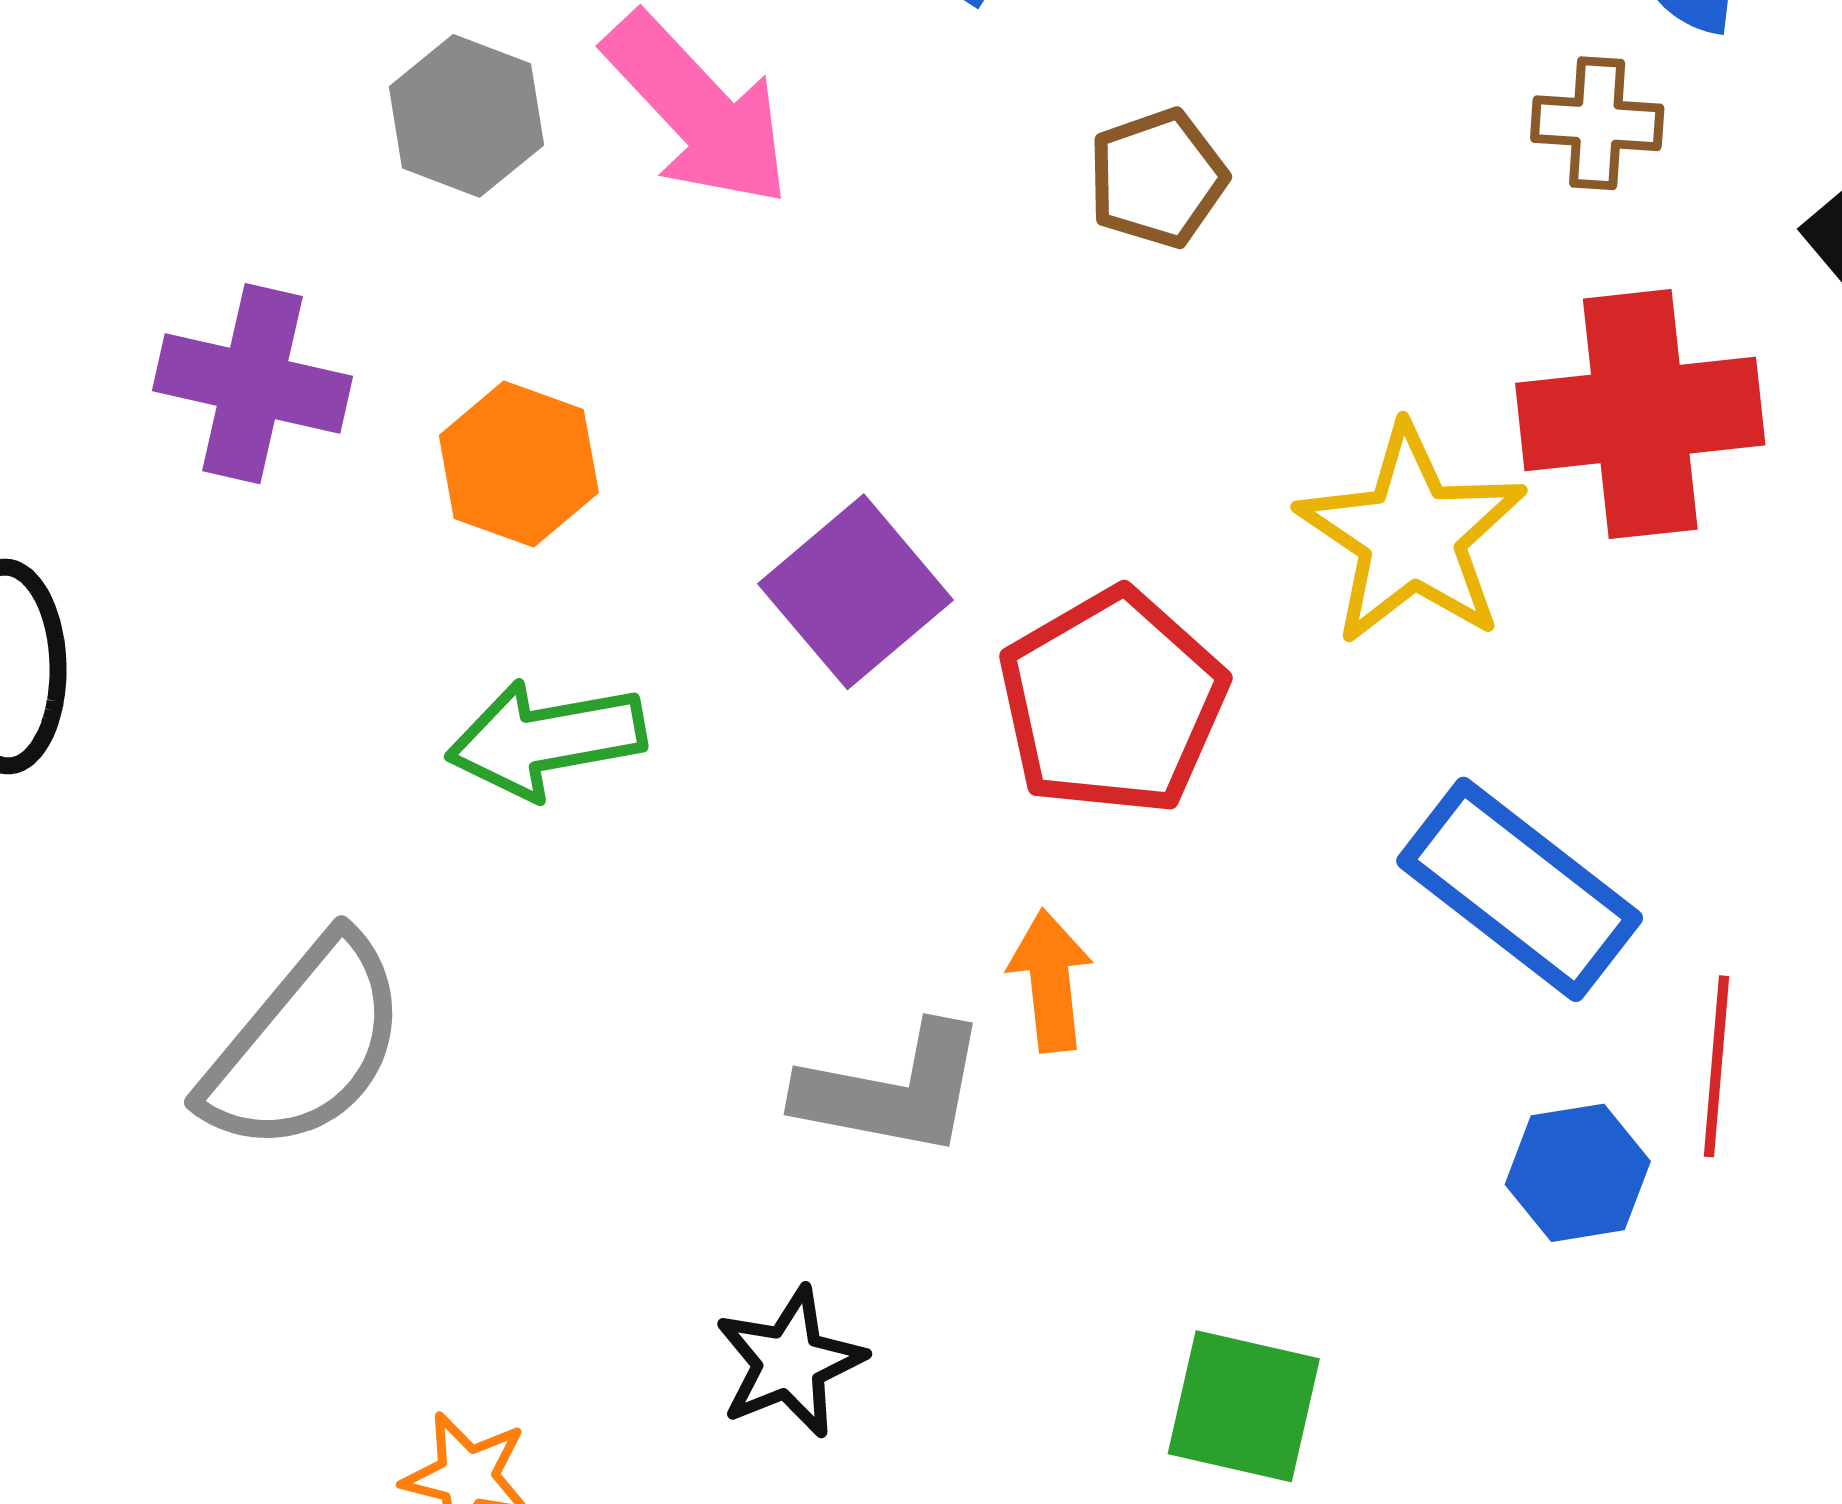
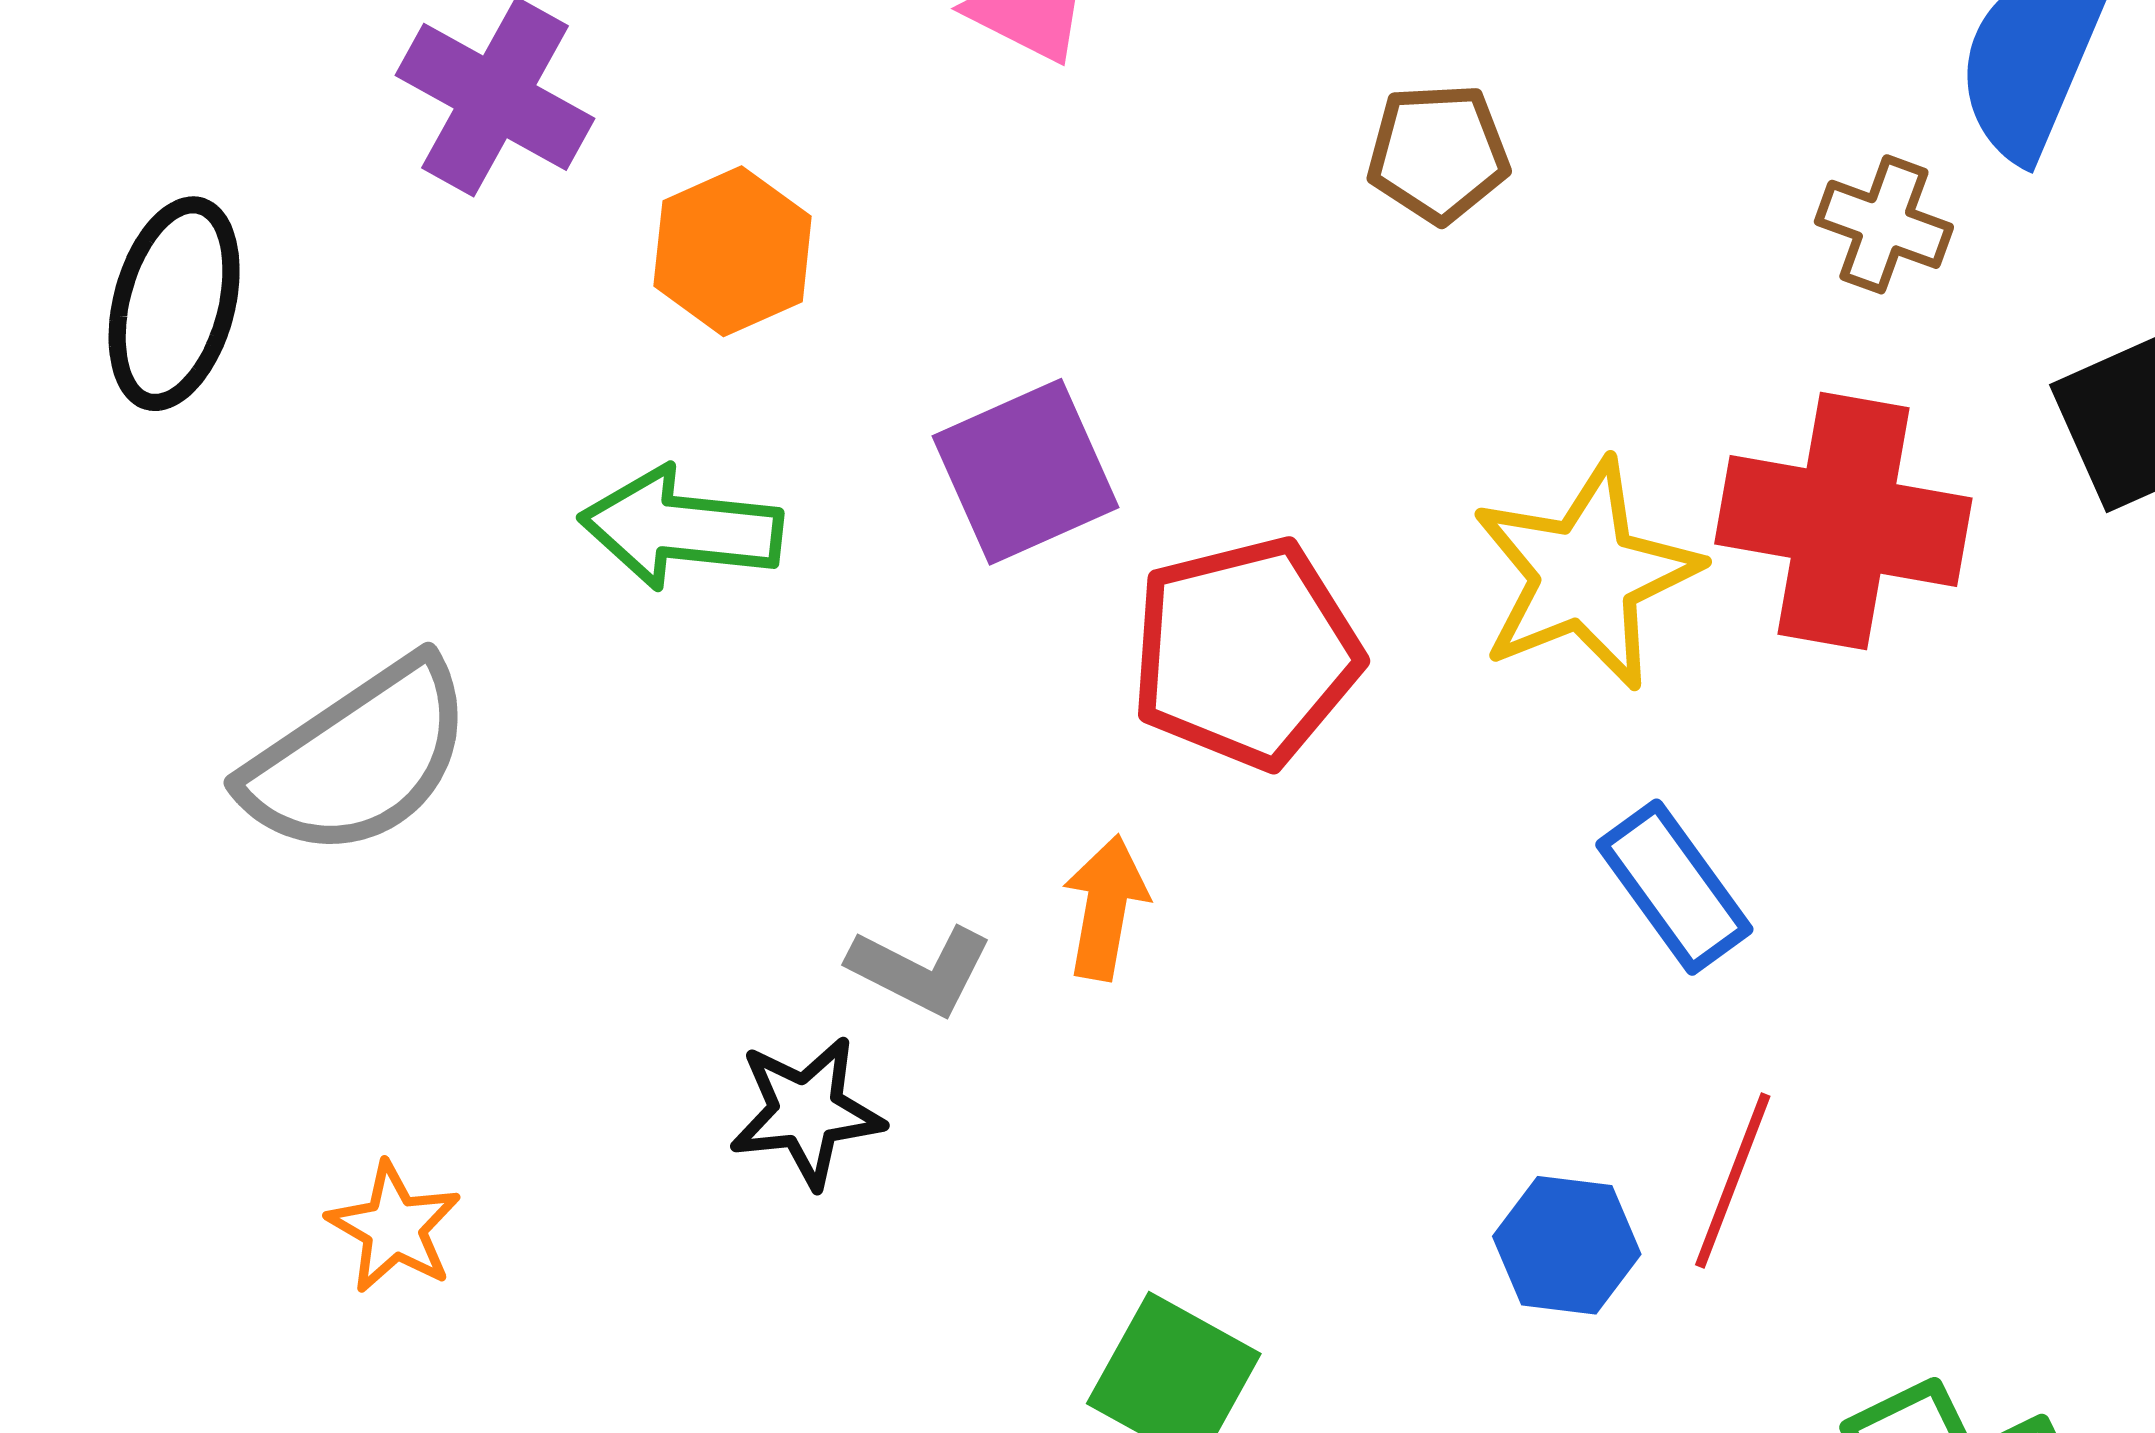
blue rectangle: (1520, 889) -> (1674, 887), moved, size x0.7
gray L-shape: (893, 1090) -> (920, 970), size x0.7
black star: (790, 1362) -> (806, 1112), moved

